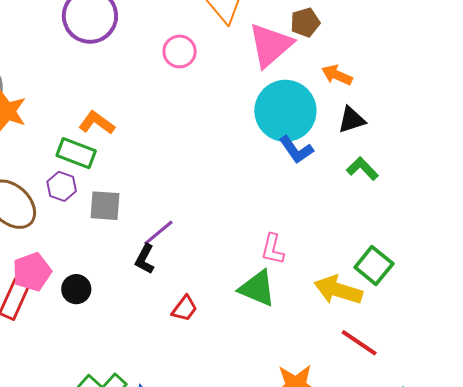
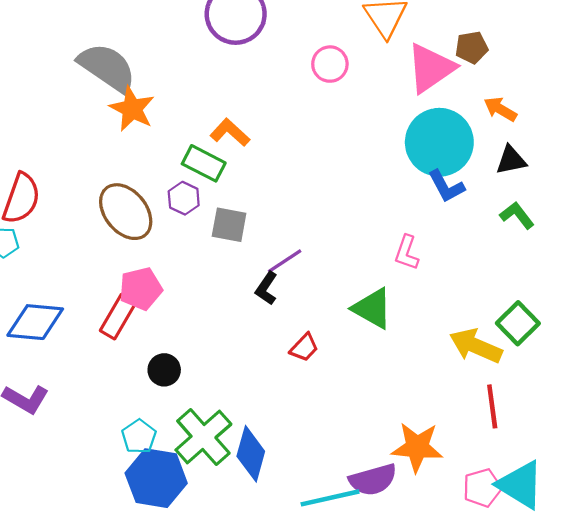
pink L-shape: (273, 249) -> (407, 253), moved
green triangle: (257, 288) -> (372, 308), moved
black circle: (76, 289) -> (164, 370), moved
red line: (359, 343) -> (492, 406), turned 42

